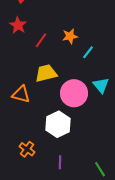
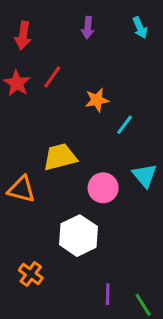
red line: (41, 40) -> (52, 77), moved
pink circle: (74, 93) -> (103, 188), size x0.7
purple line: (60, 162) -> (108, 294), moved

